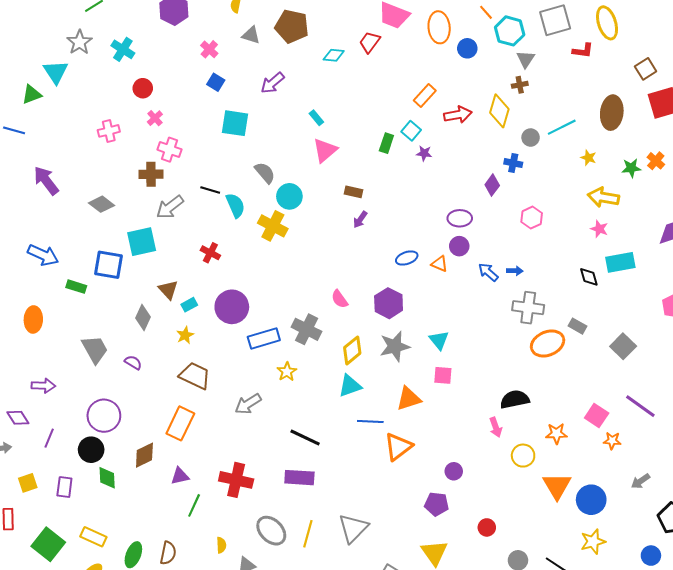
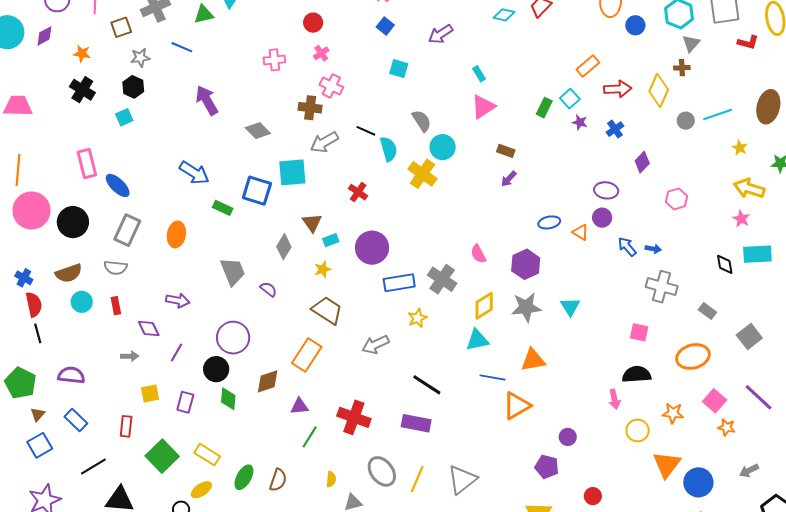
cyan square: (235, 123) -> (399, 69), size x0.7
blue cross: (513, 163) -> (615, 129), moved, turned 36
orange ellipse: (548, 343) -> (693, 357), moved
pink square: (443, 375) -> (639, 332), moved

